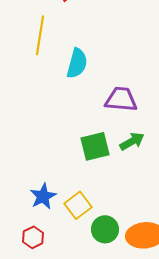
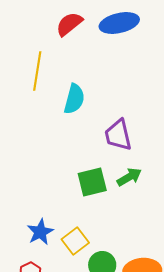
purple trapezoid: (121, 99) -> (118, 135), turned -108

